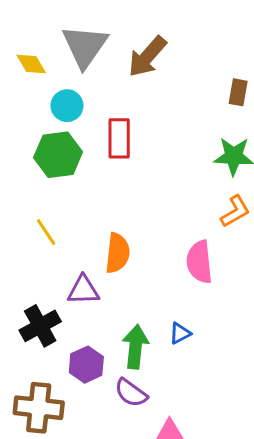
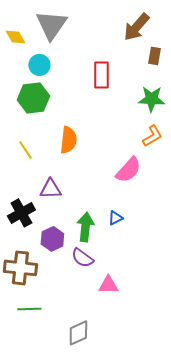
brown arrow: (147, 57) -> (136, 27), moved
red rectangle: (119, 138) -> (101, 75), moved
orange semicircle: (118, 253) -> (68, 140), moved
pink semicircle: (199, 262) -> (128, 170), turned -132

